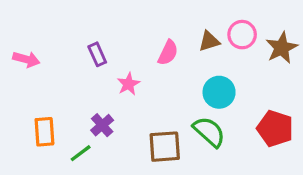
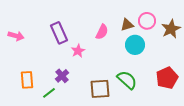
purple rectangle: (97, 54) -> (59, 33), size x1.5
cyan circle: (219, 92) -> (135, 45), moved
red pentagon: (275, 128) -> (167, 78), turned 30

